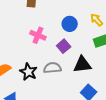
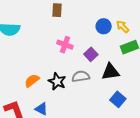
blue circle: (70, 24) -> (104, 26), moved

